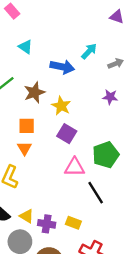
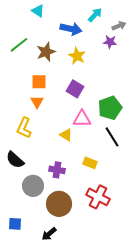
purple star: (110, 97) -> (110, 42), moved
yellow star: (61, 106) -> (77, 56), moved
black line: (96, 193) -> (112, 137), moved
yellow triangle: (27, 216) -> (66, 135), moved
yellow rectangle: (73, 223) -> (90, 163), moved

